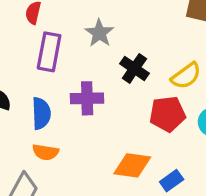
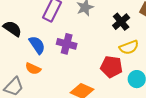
black cross: (134, 68) -> (121, 22), moved
blue semicircle: (41, 113) -> (37, 45), turned -48

